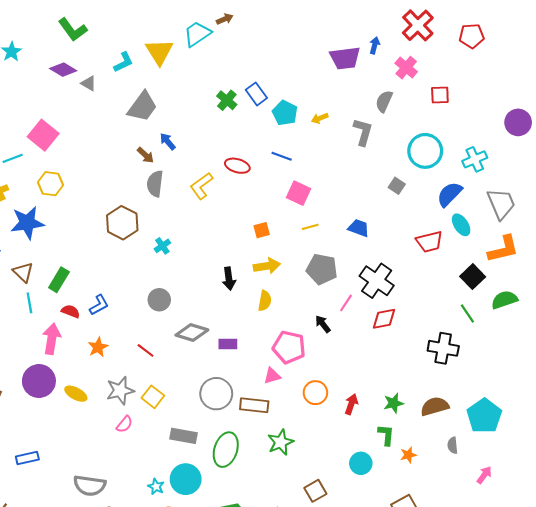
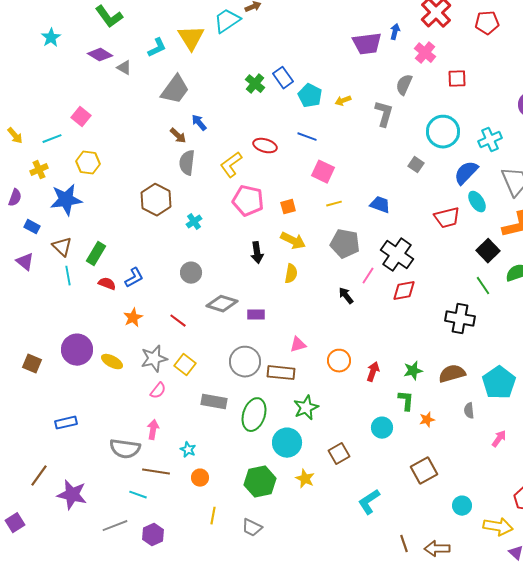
pink square: (43, 135) -> (81, 117), size x0.7
yellow arrow: (267, 266) -> (293, 241), turned 35
pink arrow: (52, 339) -> (153, 430), moved, size x0.7
pink pentagon: (289, 347) -> (248, 201), moved
cyan circle: (186, 479) -> (287, 443), moved

